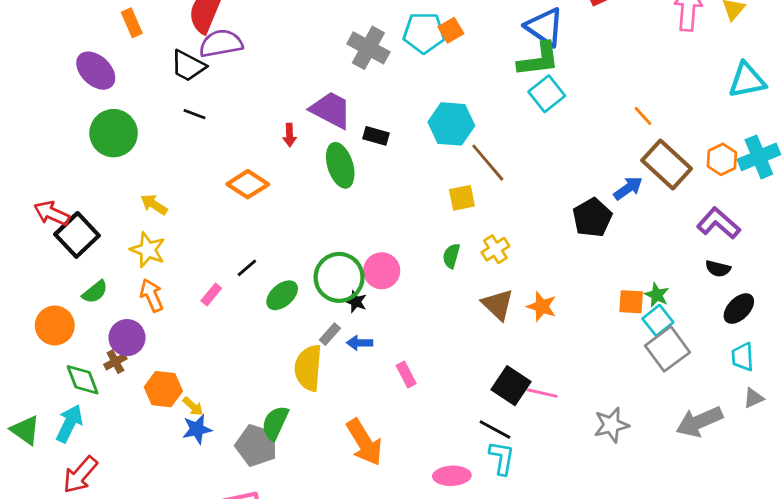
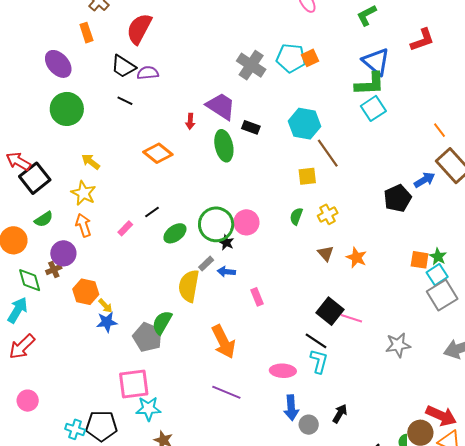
purple semicircle: (221, 43) -> (148, 73), moved, size x0.7
brown triangle: (498, 305) -> (326, 253), size x0.7

